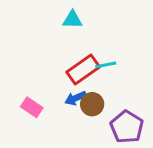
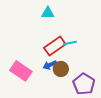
pink rectangle: (32, 107) -> (21, 71), size x1.5

